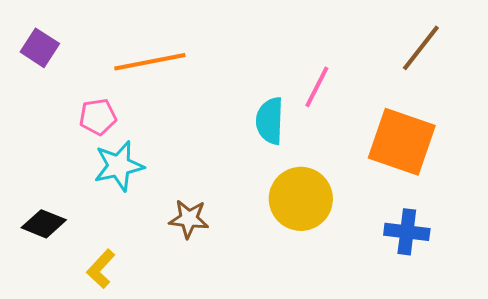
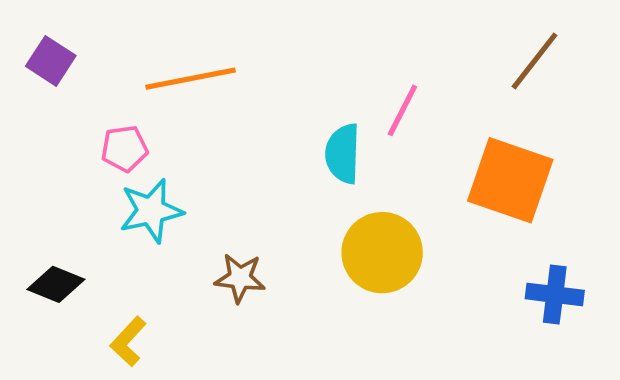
blue cross: (407, 232) -> (555, 295), moved

